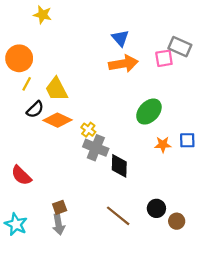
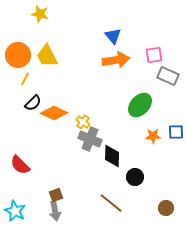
gray rectangle: (180, 47) -> (168, 76), moved
yellow trapezoid: (56, 89) -> (47, 56), moved
black circle: (156, 208) -> (135, 177), moved

